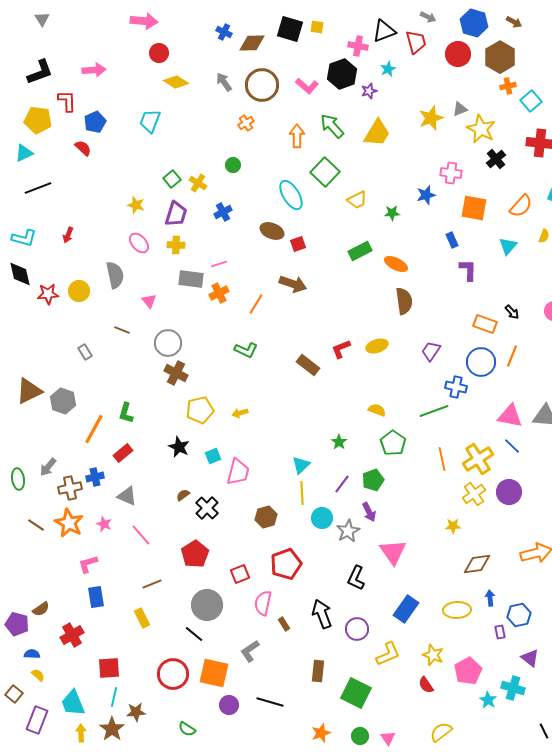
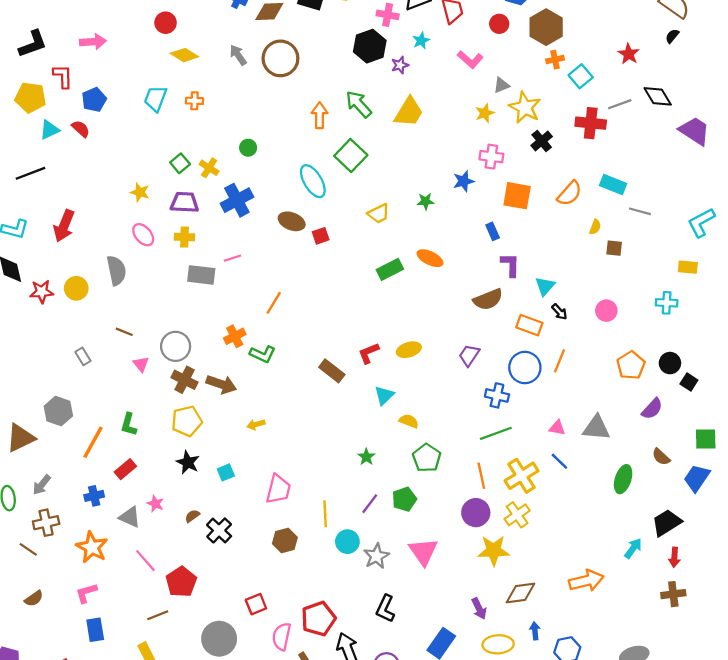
red circle: (458, 54) -> (499, 24), size x0.7
pink L-shape: (307, 86) -> (470, 60), moved
yellow star: (431, 118) -> (485, 113), moved, size x0.7
orange cross: (246, 123) -> (195, 101), moved, turned 35
cyan triangle: (24, 153) -> (49, 130), moved
yellow trapezoid: (357, 200) -> (379, 214), moved
blue cross: (223, 212) -> (237, 200), size x1.6
purple trapezoid: (176, 214) -> (184, 202), turned -104
red arrow: (68, 235) -> (64, 226), size x1.8
cyan triangle: (508, 246) -> (545, 286), moved
green rectangle: (360, 251) -> (390, 269), moved
brown arrow: (293, 284) -> (221, 384), moved
orange cross: (219, 293) -> (235, 336), moved
pink triangle: (149, 301) -> (141, 364), moved
brown semicircle: (404, 301) -> (488, 299), moved, turned 76
brown triangle: (29, 391) -> (20, 438), moved
yellow pentagon: (200, 410) -> (187, 421), moved
green line: (434, 411) -> (496, 433), moved
pink triangle: (510, 416) -> (557, 428), size x0.6
cyan triangle: (301, 465) -> (384, 395), moved
pink trapezoid: (238, 472) -> (278, 489), moved
brown cross: (70, 488) -> (46, 523), moved
purple circle: (509, 492) -> (476, 513), moved
purple arrow: (369, 512) -> (479, 609), moved
orange star: (69, 523) -> (92, 547), moved
pink star: (104, 524) -> (155, 504), moved
yellow star: (453, 526) -> (494, 551), size x1.8
pink triangle: (393, 552) -> (423, 552), moved
red pentagon: (195, 554) -> (181, 582), moved
red pentagon: (286, 564) -> (318, 619), moved
brown semicircle: (41, 609) -> (34, 599), moved

